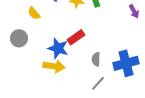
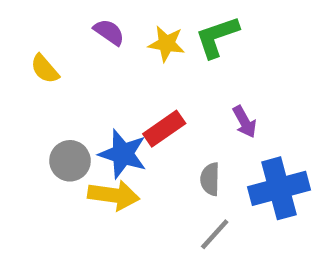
purple arrow: (134, 11) -> (245, 122), moved
yellow semicircle: (34, 13) -> (45, 69), moved
gray circle: (19, 38) -> (70, 161), moved

